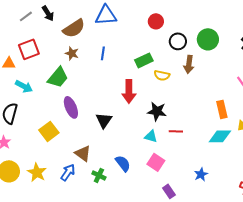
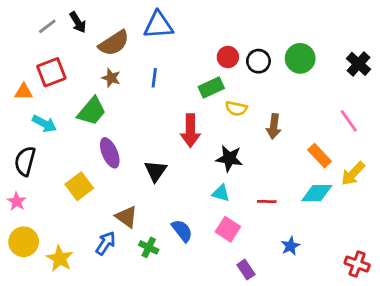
red circle: (156, 21) -> (228, 57), moved
brown arrow: (189, 64) -> (274, 126), moved
orange rectangle: (222, 109) -> (320, 156), turned -30
red line: (176, 131) -> (267, 201), moved
yellow star: (37, 172) -> (60, 258), moved

